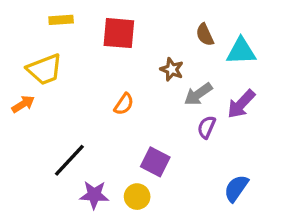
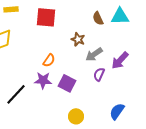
cyan triangle: (241, 51) -> (120, 16), moved
purple square: (155, 162) -> (67, 83), moved
purple star: (94, 195) -> (43, 80), moved
yellow circle: (137, 197) -> (76, 116), moved

